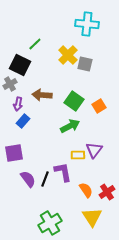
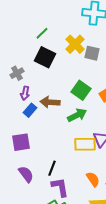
black square: (20, 65) -> (45, 57), moved
brown arrow: (42, 95) -> (50, 102), moved
yellow rectangle: (78, 155) -> (85, 144), size x1.5
purple L-shape: (63, 172) -> (60, 187), moved
purple semicircle: (28, 179) -> (26, 174), moved

